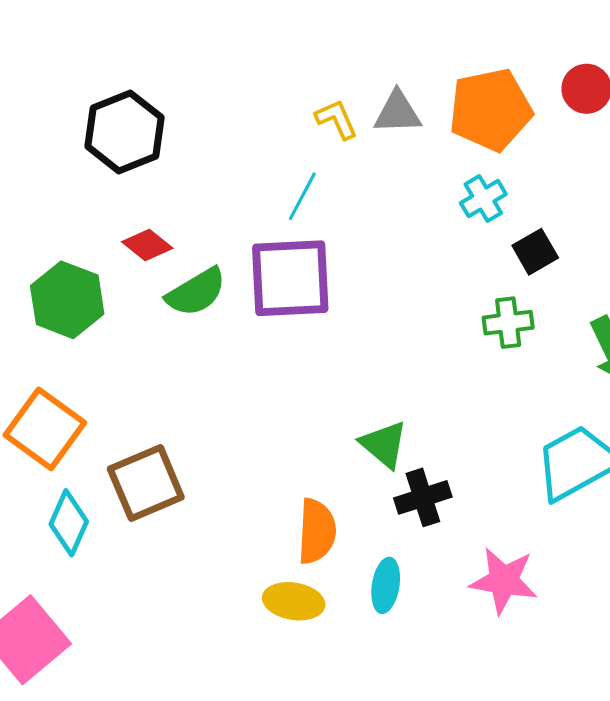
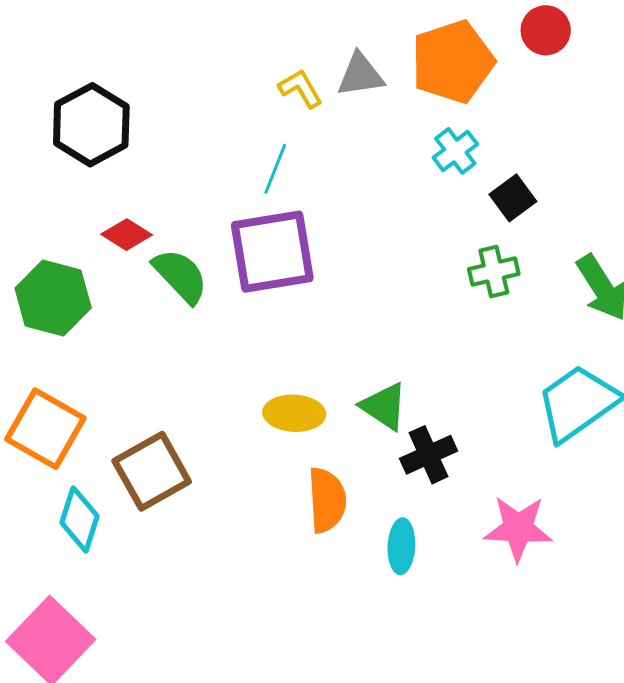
green semicircle: (196, 292) -> (180, 276), turned -96
yellow ellipse: (294, 601) -> (294, 413), moved

